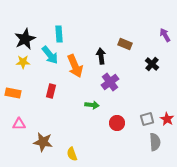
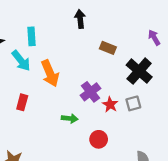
black arrow: (101, 56) -> (80, 19), moved
black cross: (152, 64) -> (139, 71), size x1.6
gray square: (147, 119) -> (133, 103), moved
red star: (167, 119) -> (110, 105), moved

